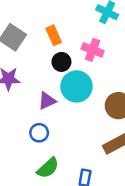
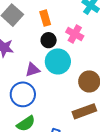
blue circle: (39, 133) -> (23, 94), size x1.6

